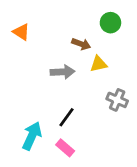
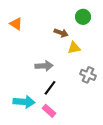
gray arrow: (63, 72) -> (44, 66), moved
cyan arrow: (32, 136) -> (24, 102), turned 70

